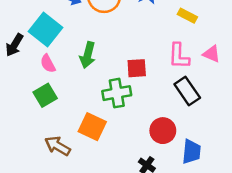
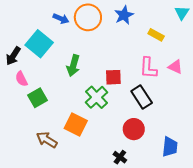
pink semicircle: (48, 64) -> (21, 79), moved
black rectangle: (187, 91) -> (142, 97), moved
green cross: (117, 93) -> (97, 97), turned -35
blue trapezoid: (191, 152) -> (170, 147), moved

